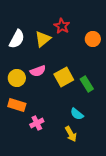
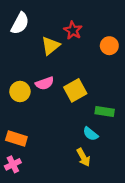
white semicircle: (17, 39) -> (20, 23), moved
green rectangle: (87, 84) -> (105, 111), moved, turned -49
orange rectangle: (17, 105) -> (16, 139), moved
pink cross: (37, 123) -> (13, 164), moved

